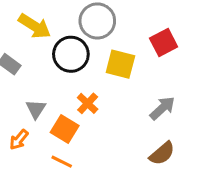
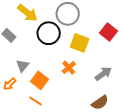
red square: (164, 43) -> (108, 32), turned -30
orange cross: (88, 103) -> (69, 68), moved

